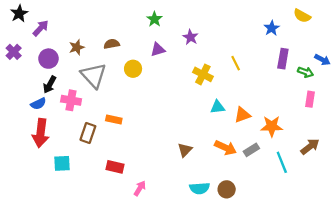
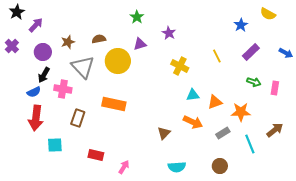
purple rectangle: (283, 59) -> (251, 52), turned 36
yellow line: (236, 63) -> (217, 56), moved
yellow circle: (133, 69) -> (118, 61), size x1.6
green arrow: (305, 72) -> (254, 82), moved
orange rectangle: (114, 119) -> (114, 104), moved, size x1.6
orange arrow: (225, 148) -> (193, 122), moved
red rectangle: (115, 167) -> (96, 155), moved
brown circle: (227, 189) -> (220, 166), moved

